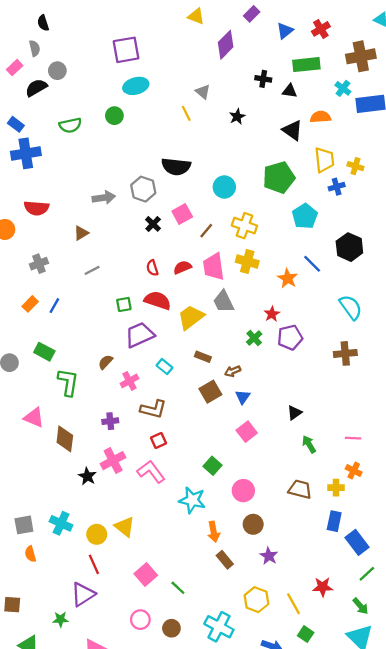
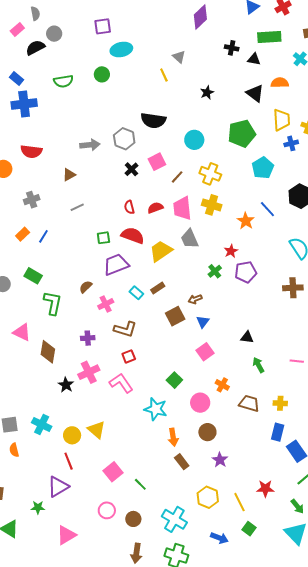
purple square: (126, 50) -> (103, 26), moved, size x0.7
black star: (237, 117) -> (207, 93), moved
brown rectangle: (203, 357) -> (158, 288), moved, turned -56
black triangle: (294, 413) -> (247, 337), turned 40
orange cross: (354, 471) -> (222, 385), moved

